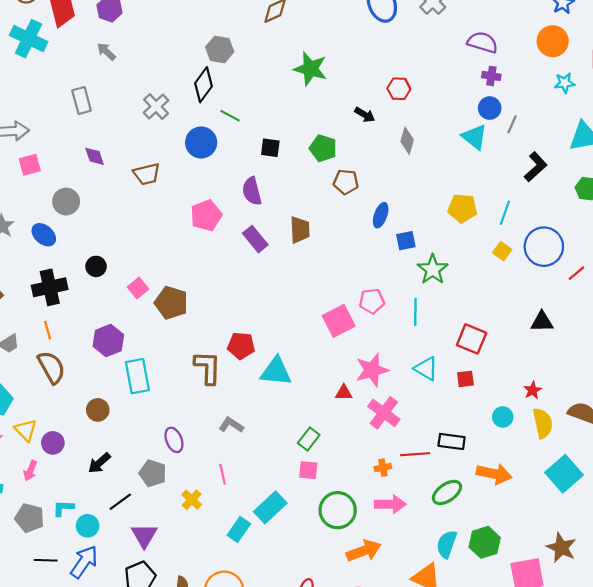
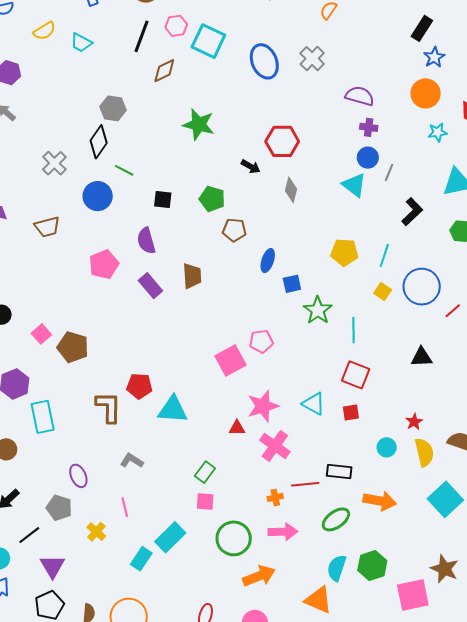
red hexagon: (399, 89) -> (282, 141), size x1.5
cyan line: (415, 312) -> (353, 330), moved

